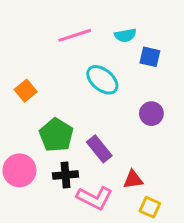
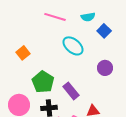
pink line: (75, 35) -> (55, 17), turned 35
blue square: (150, 57) -> (104, 31), turned 32

